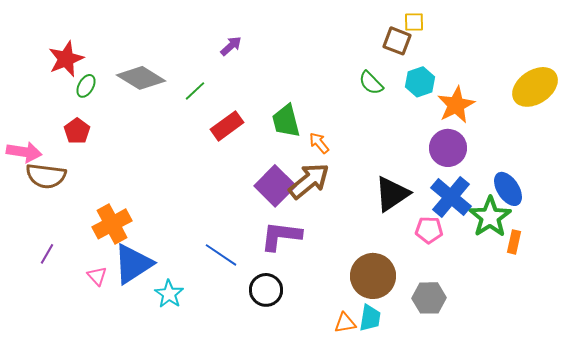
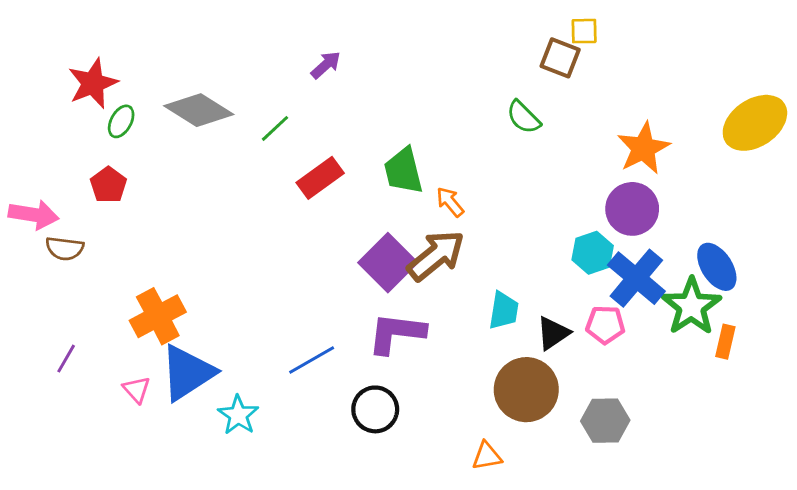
cyan hexagon: (420, 82) -> (593, 253), moved
brown semicircle: (46, 176) -> (65, 248), size x0.7
black triangle: (392, 194) -> (553, 333), moved, size x0.7
blue line: (221, 255) -> (312, 360), turned -64
cyan trapezoid: (370, 318) -> (504, 311), moved

